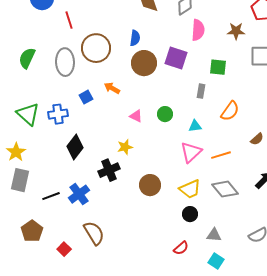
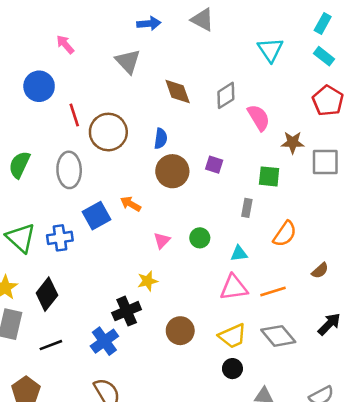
pink semicircle: (198, 30) -> (259, 118), moved, turned -35
brown star: (236, 31) -> (293, 142), moved
brown circle: (96, 48) -> (108, 132), moved
purple square: (176, 58) -> (214, 165), size x0.6
blue square: (86, 97) -> (97, 216), size x1.5
pink triangle: (136, 116) -> (162, 240), turned 48
black diamond: (75, 147) -> (47, 294), moved
pink triangle: (191, 152) -> (234, 288), turned 35
blue cross: (79, 194) -> (104, 341), moved

